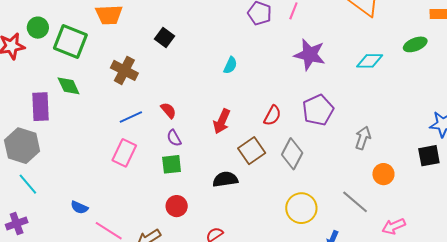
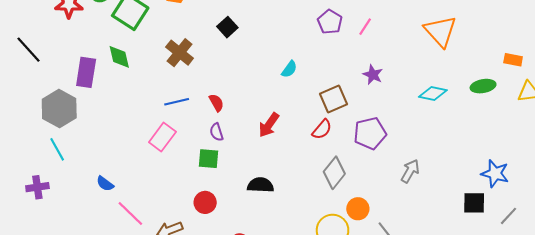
purple star: (310, 55) -> (373, 75), size x0.6
brown square: (252, 151) -> (334, 99), moved
orange circle: (383, 174) -> (358, 209), moved

